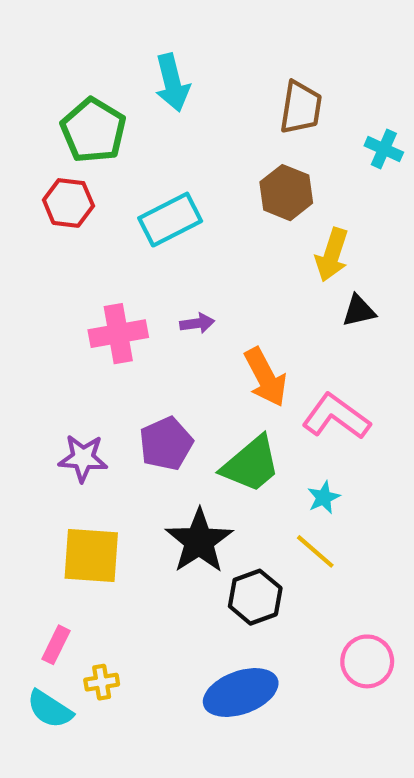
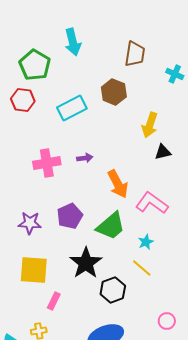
brown hexagon: (286, 193) -> (114, 92), moved
pink rectangle: (56, 645) -> (54, 301), moved
pink circle: (367, 661) -> (167, 321), size x0.7

